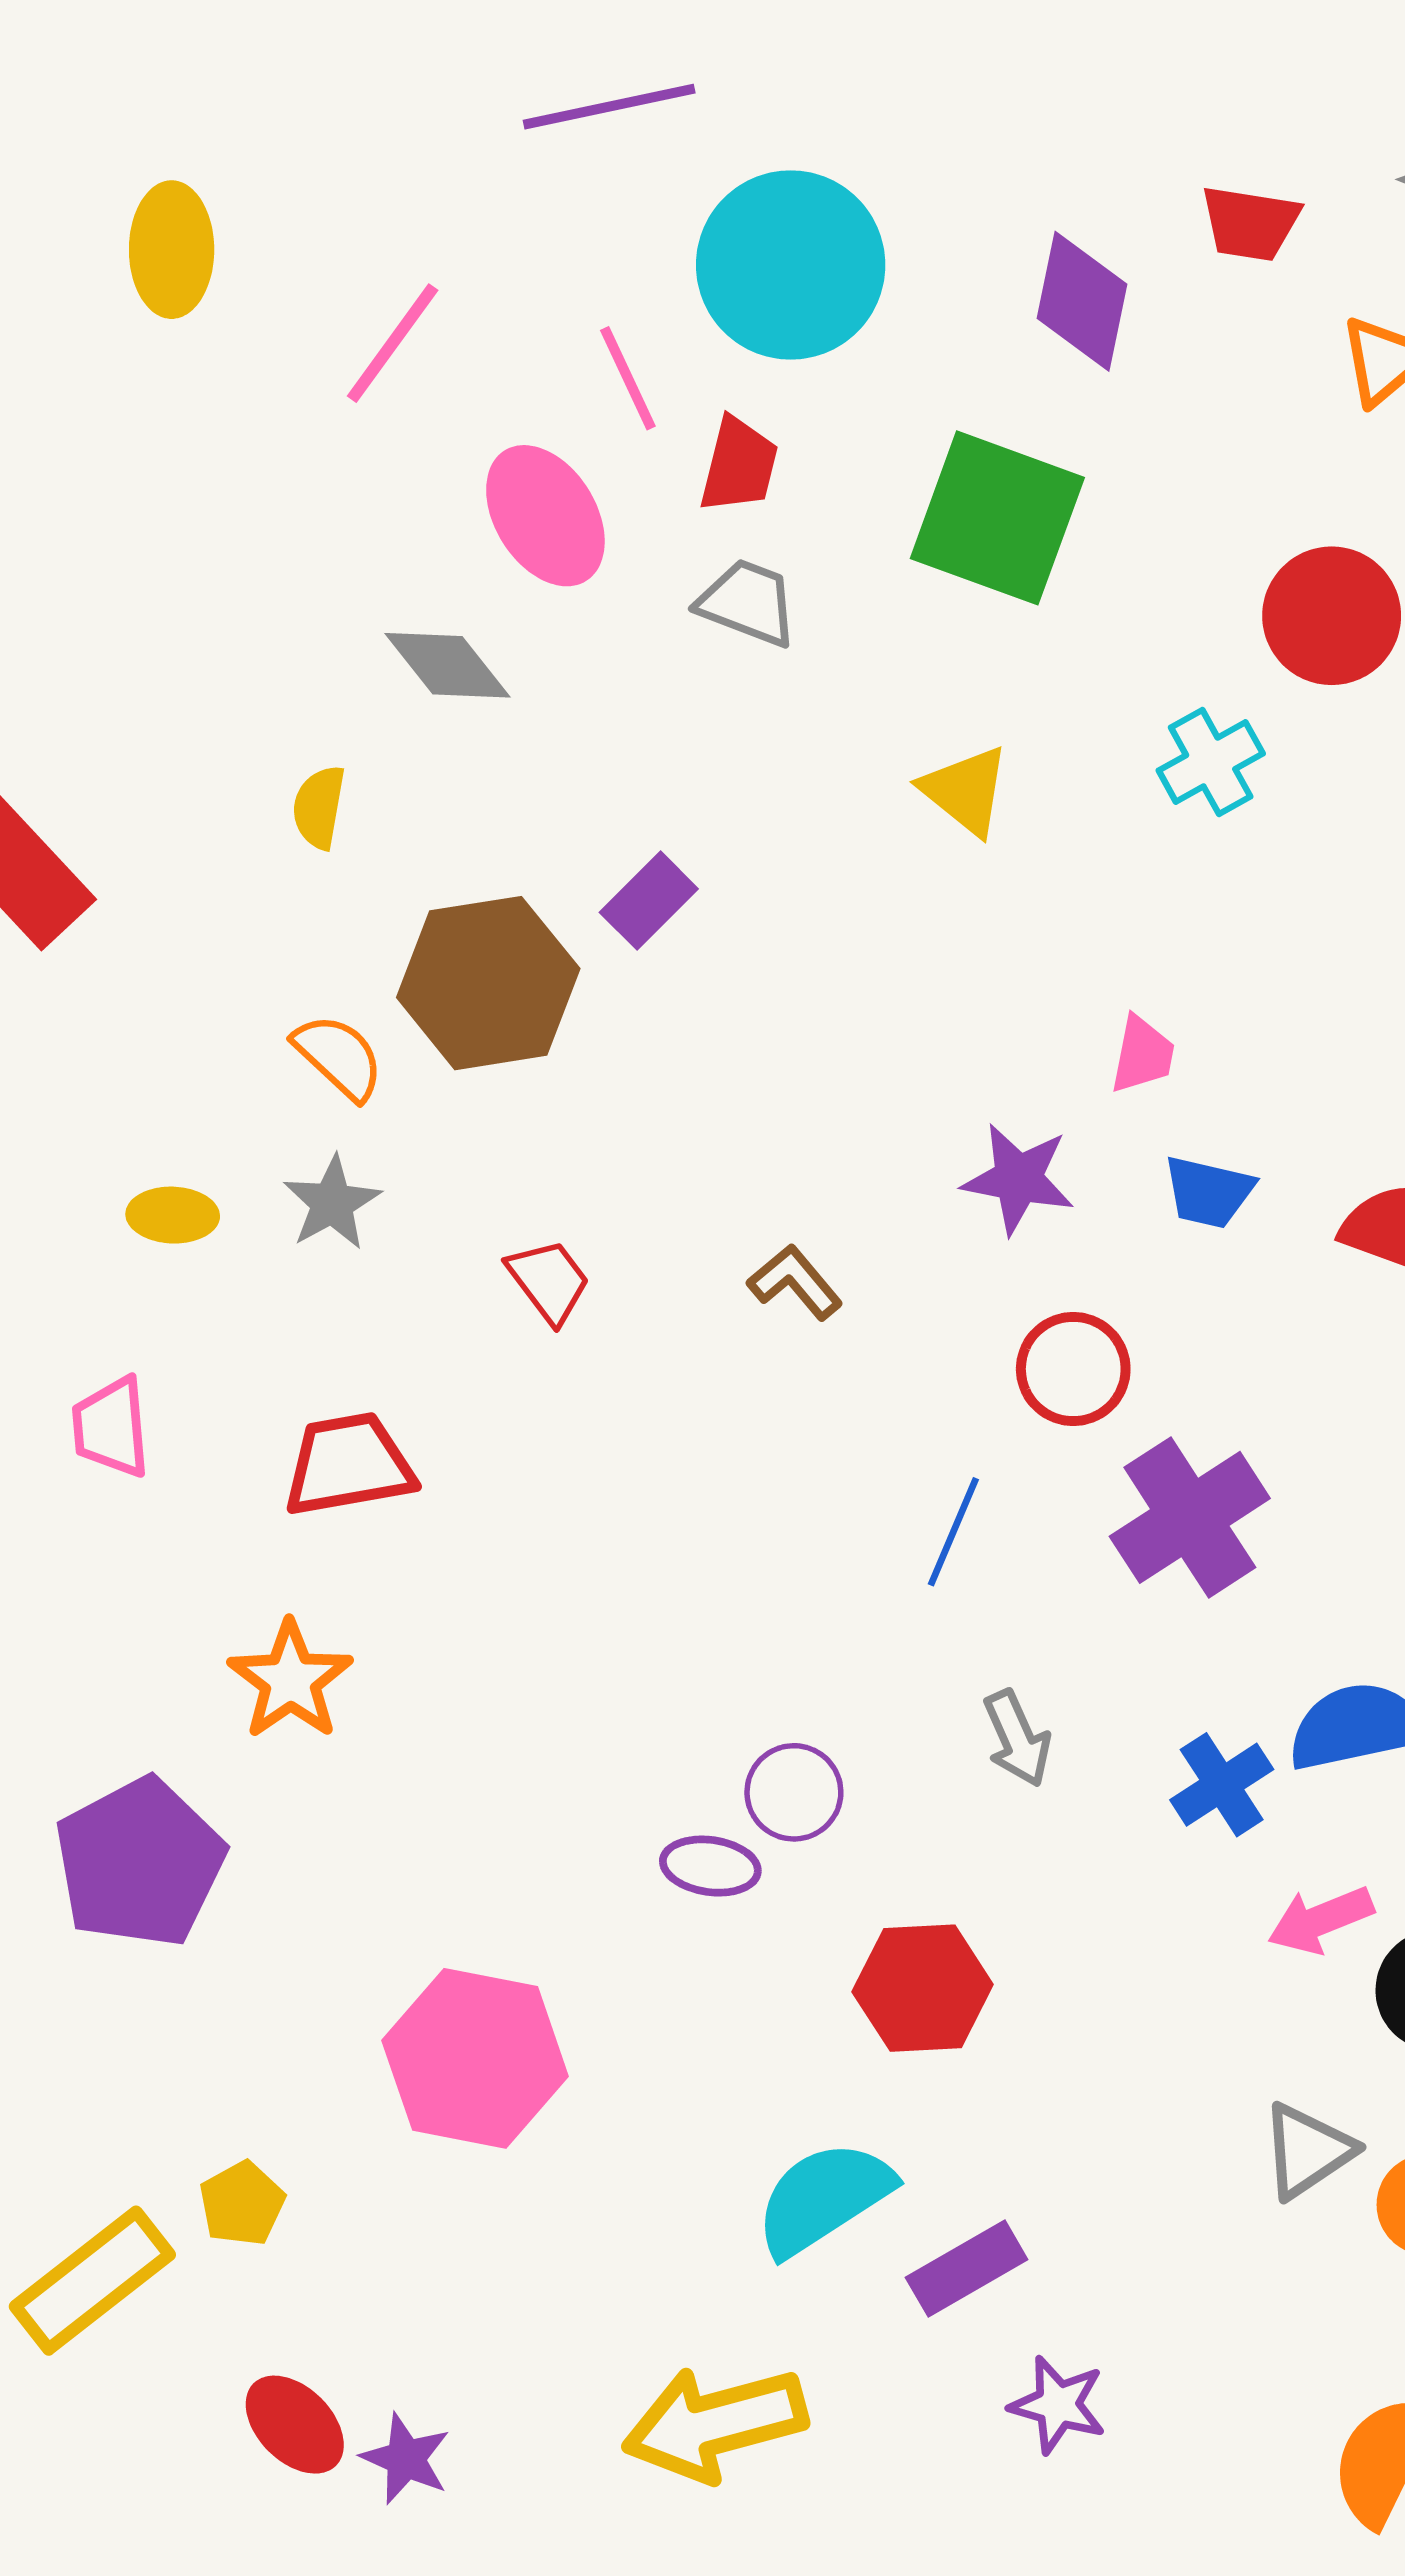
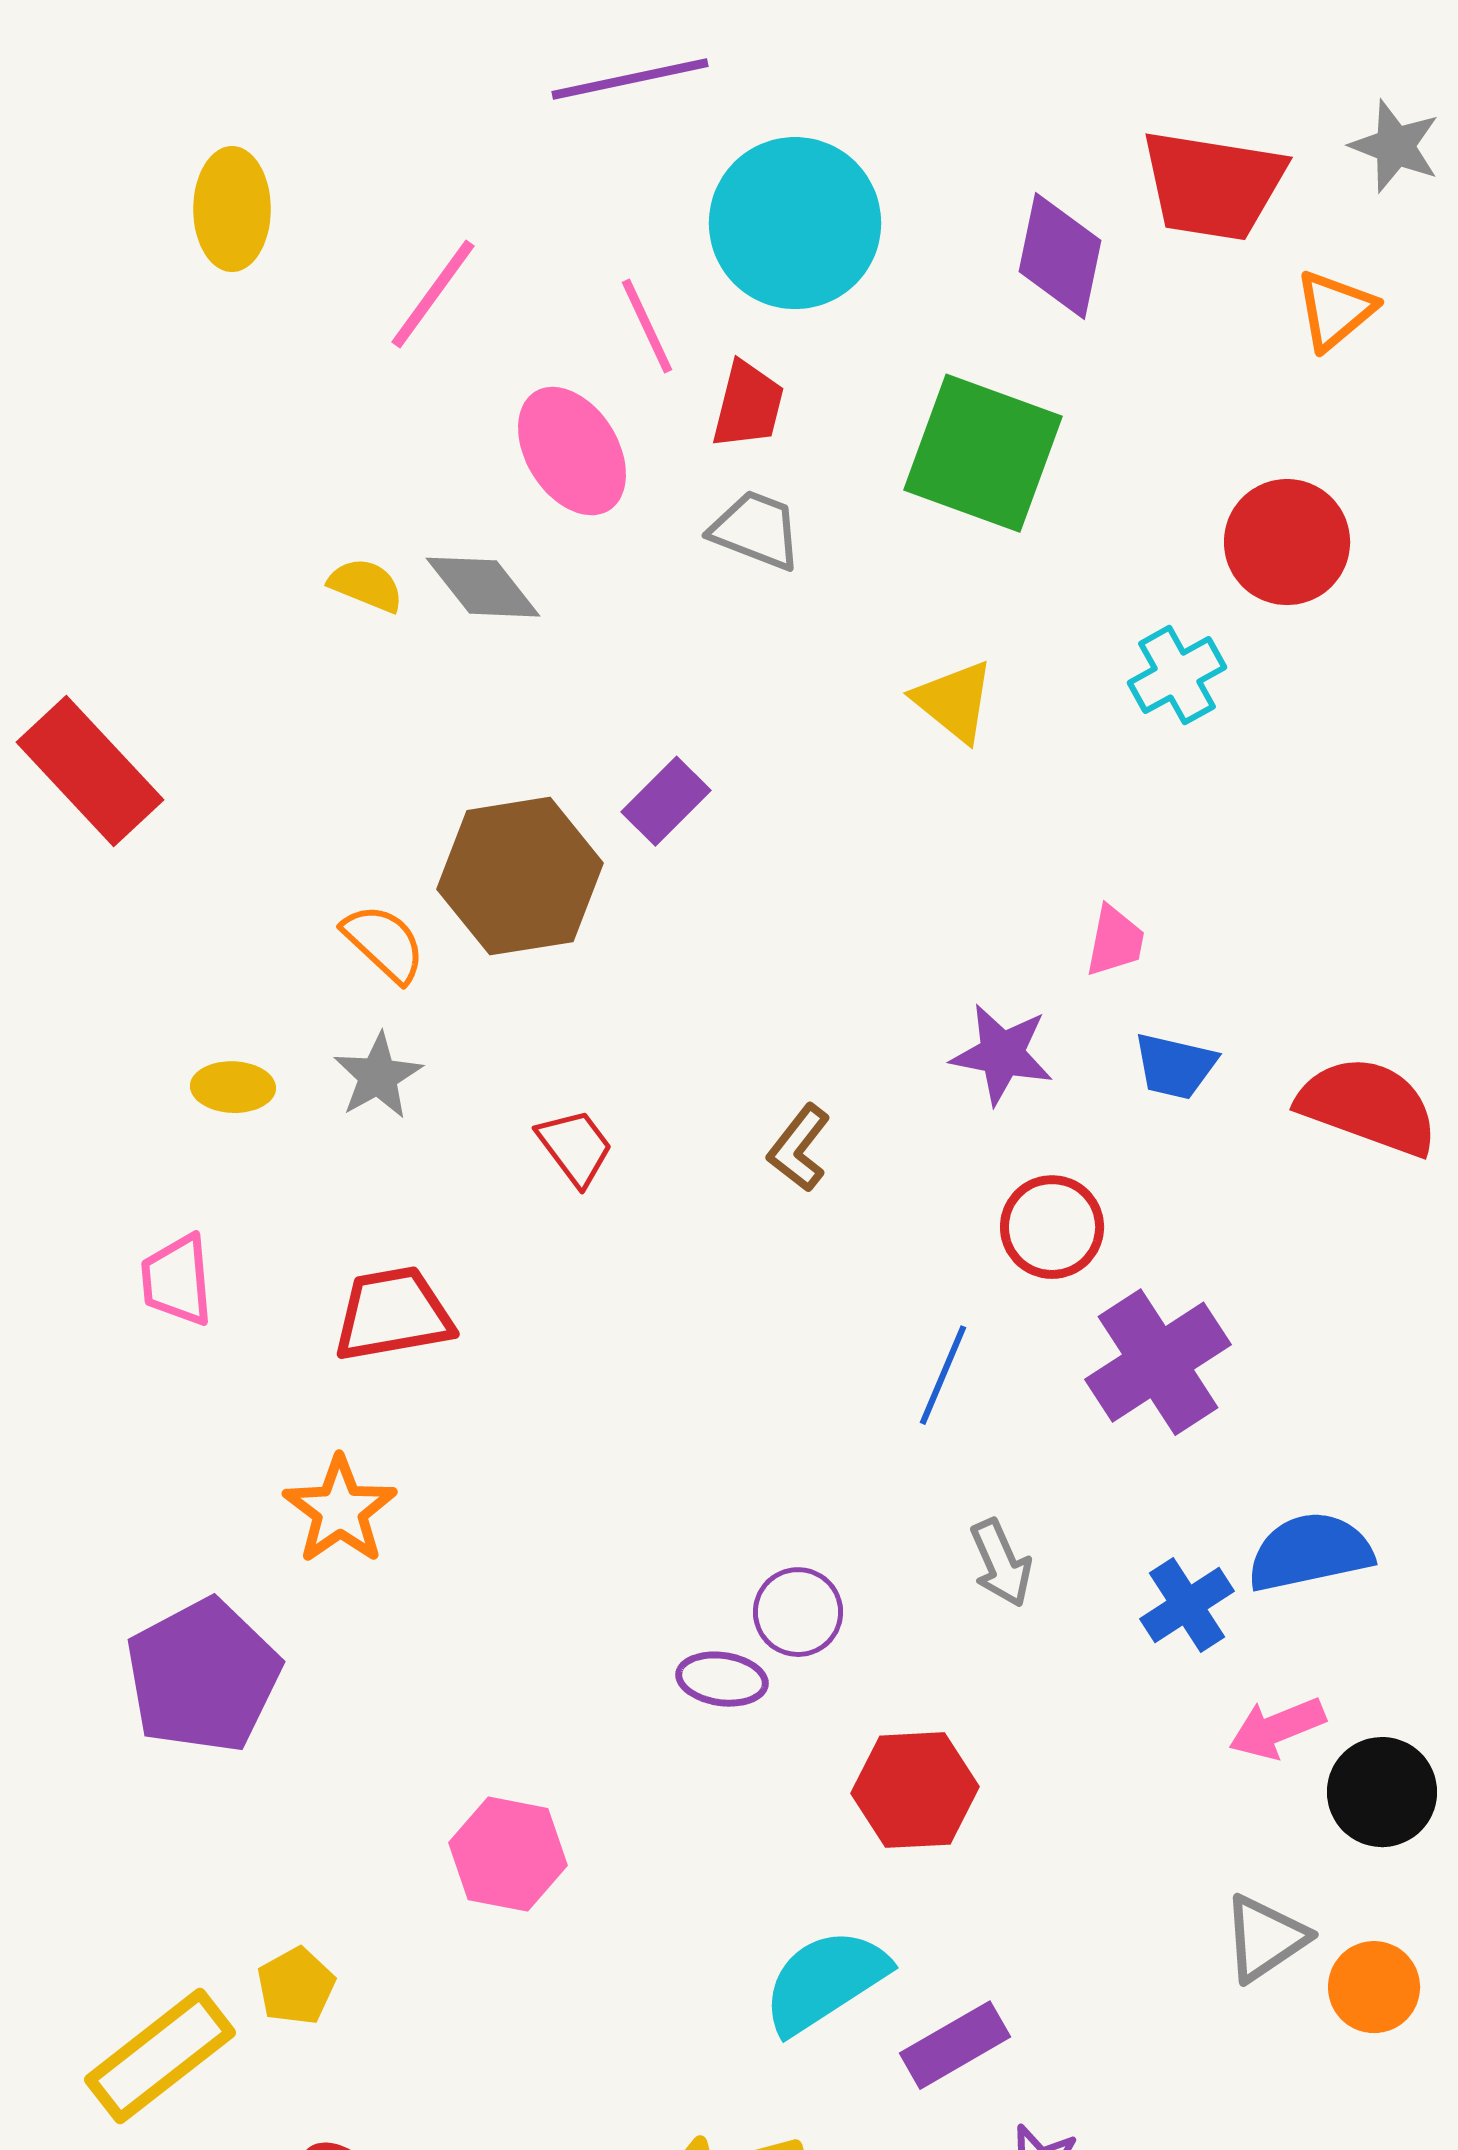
red trapezoid: (1250, 223) -> (1213, 185), size x1.6
yellow semicircle: (319, 807) -> (366, 585), moved, turned 102
brown L-shape: (795, 1282) -> (799, 1148), turned -102
pink hexagon: (475, 2058) -> (508, 1854), size x0.7

